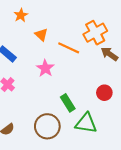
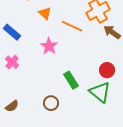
green triangle: (86, 123) -> (100, 92), moved, turned 30
brown circle: (47, 126) -> (51, 103), size x0.6

